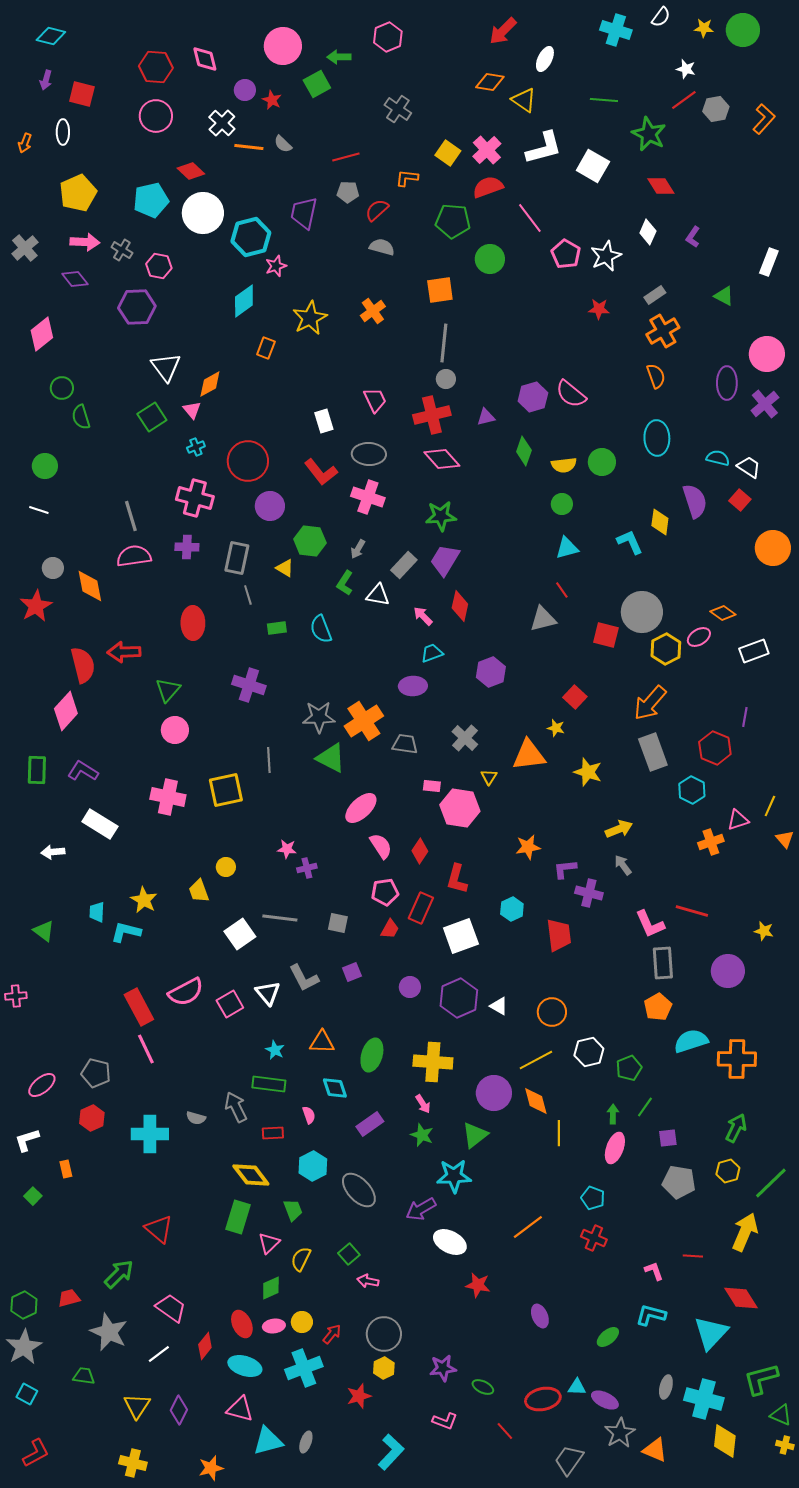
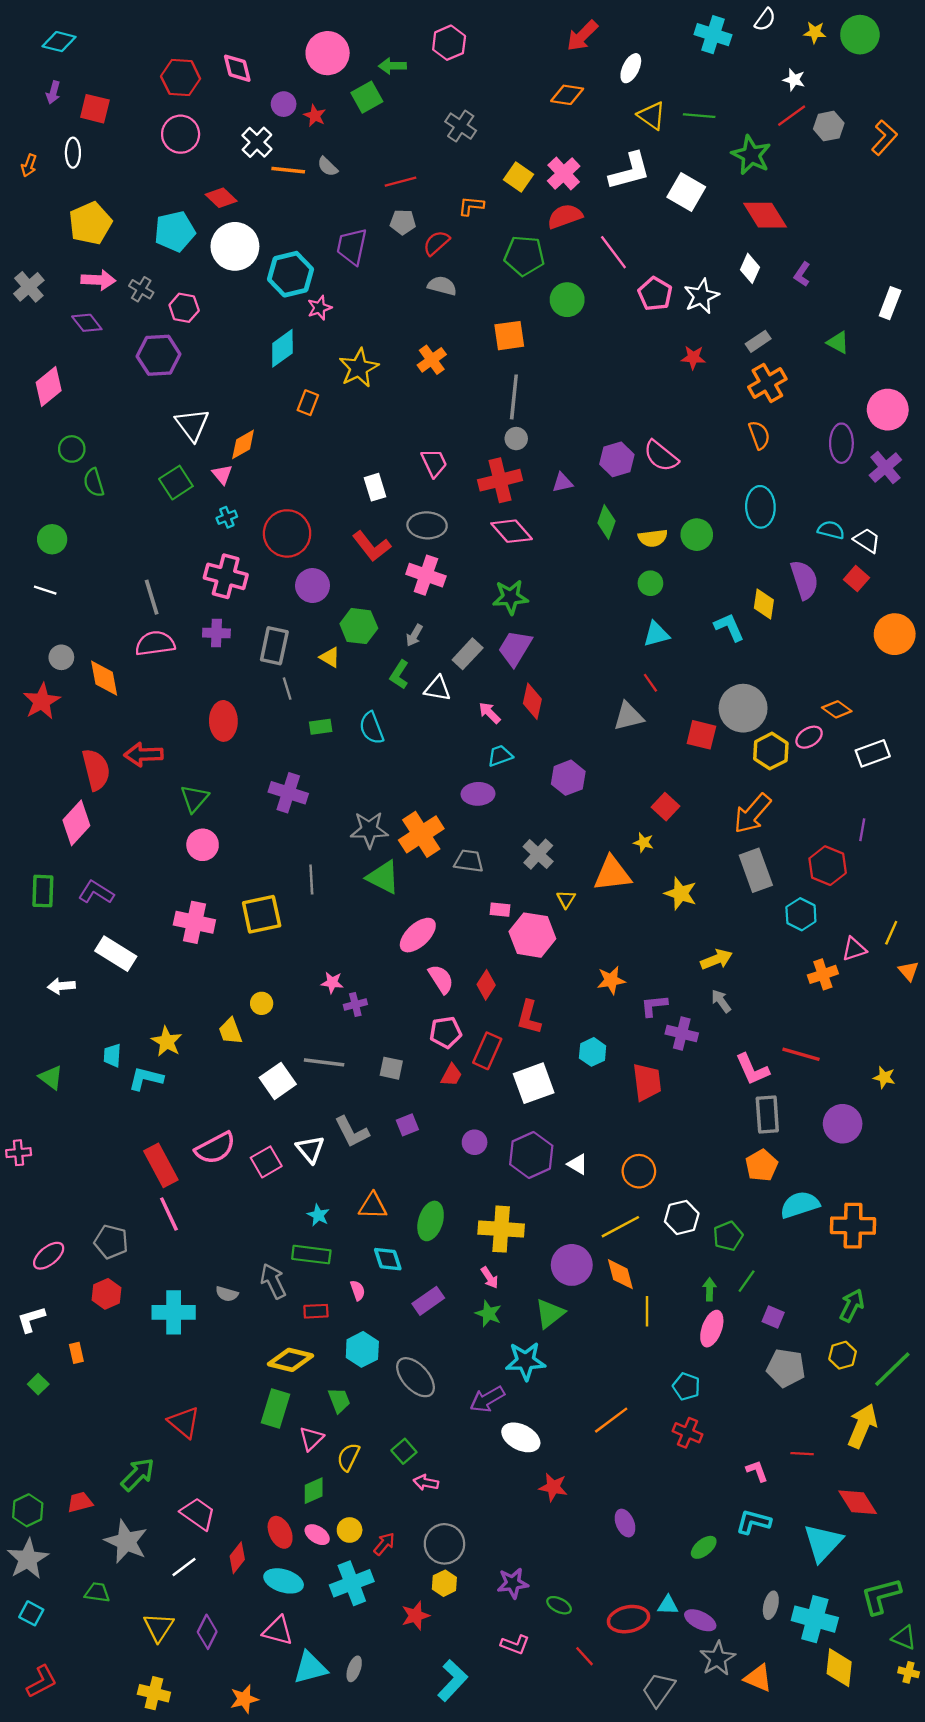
yellow triangle: (524, 100) -> (652, 116), moved
red diamond: (661, 186) -> (765, 215), size x1.4
purple square: (668, 1138) -> (773, 1317), turned 30
yellow diamond: (251, 1175) -> (291, 1360), turned -39
pink ellipse: (274, 1326) -> (317, 1535), turned 40

